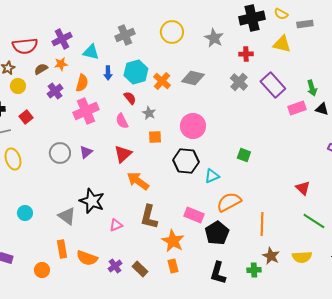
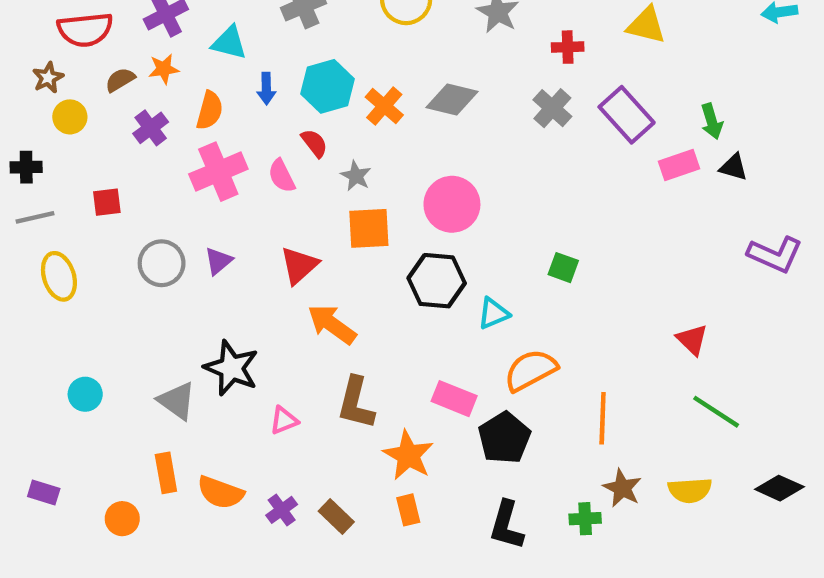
red square: (26, 117) -> (107, 202), moved, turned 32
pink semicircle: (122, 121) -> (282, 176), moved
orange square: (155, 137) -> (369, 228), size x1.5

